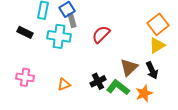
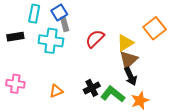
black rectangle: (25, 32) -> (15, 37), turned -35
yellow triangle: (157, 45) -> (125, 43), moved
brown triangle: (129, 67) -> (128, 60), moved
black arrow: (152, 70) -> (131, 76), moved

